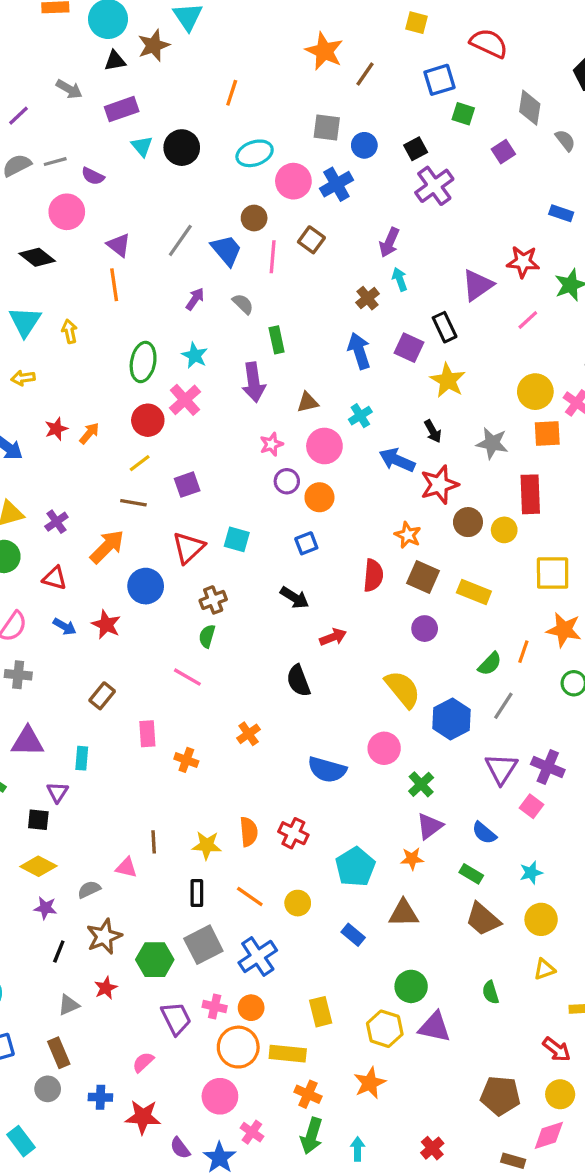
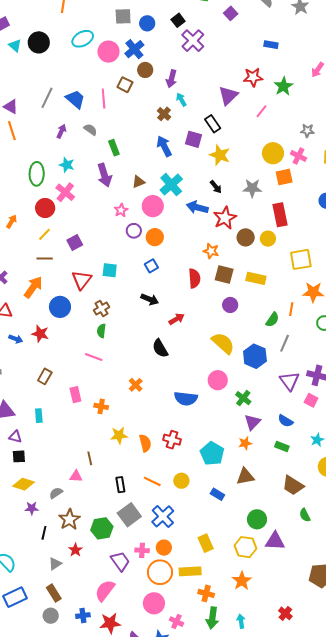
brown circle: (254, 218) -> (145, 70), moved
cyan cross: (360, 416) -> (171, 185), size x1.6
purple triangle: (57, 792) -> (15, 437), moved, turned -40
yellow star: (207, 845) -> (119, 435), moved
brown trapezoid: (483, 919) -> (293, 485), moved
pink semicircle: (143, 1062) -> (105, 590), size x1.6

